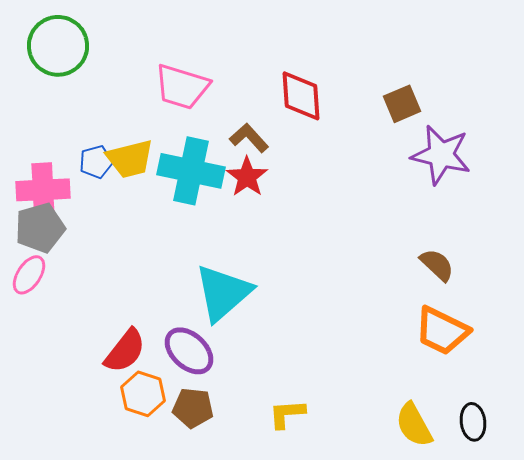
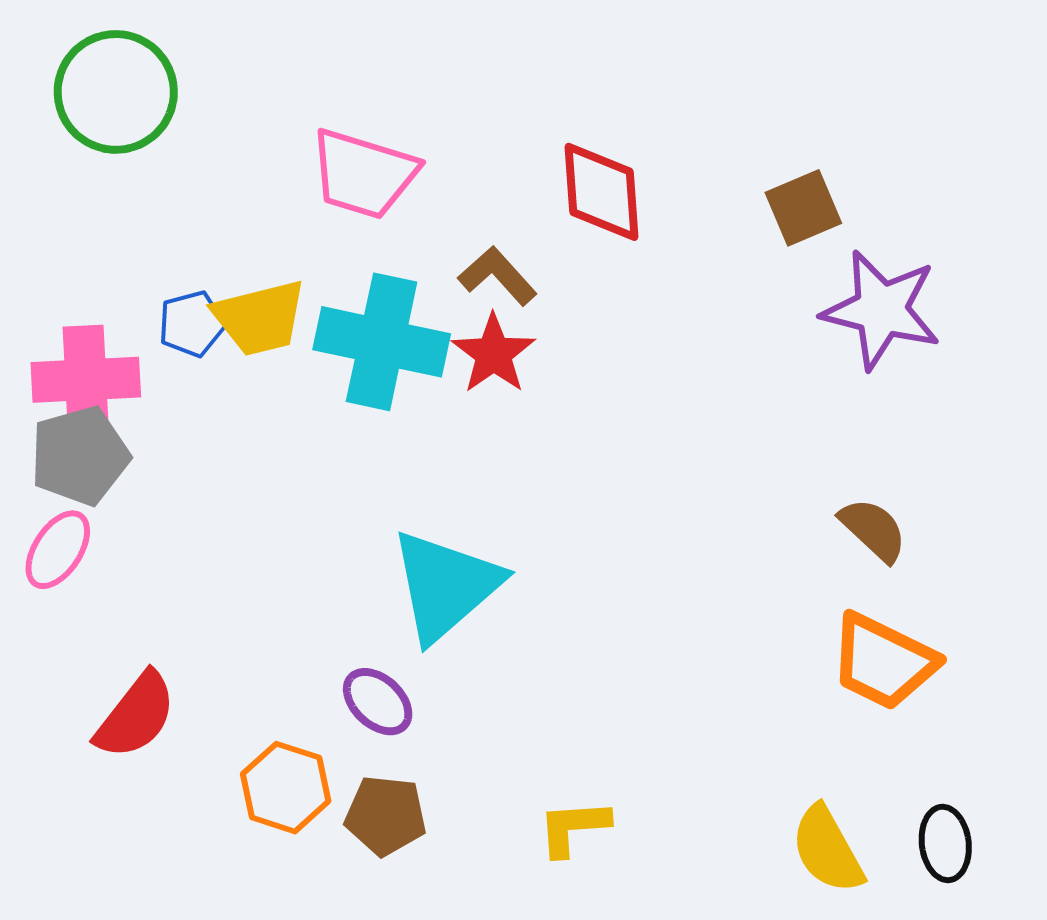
red semicircle: (125, 351) -> (136, 716), moved
purple ellipse: (189, 351) -> (378, 702), size x0.7

